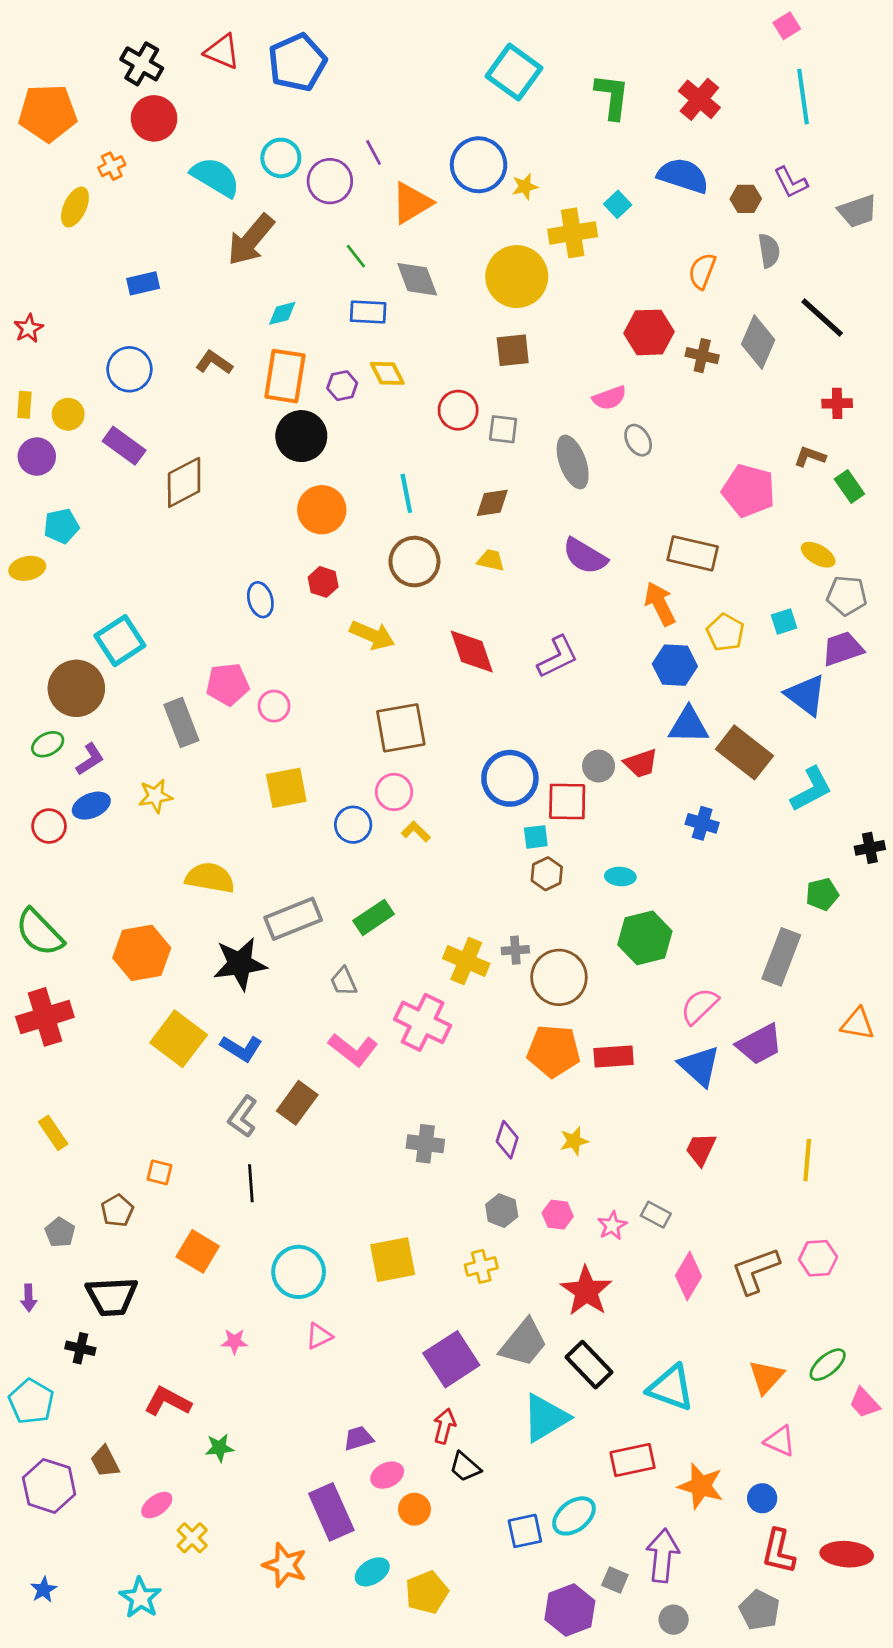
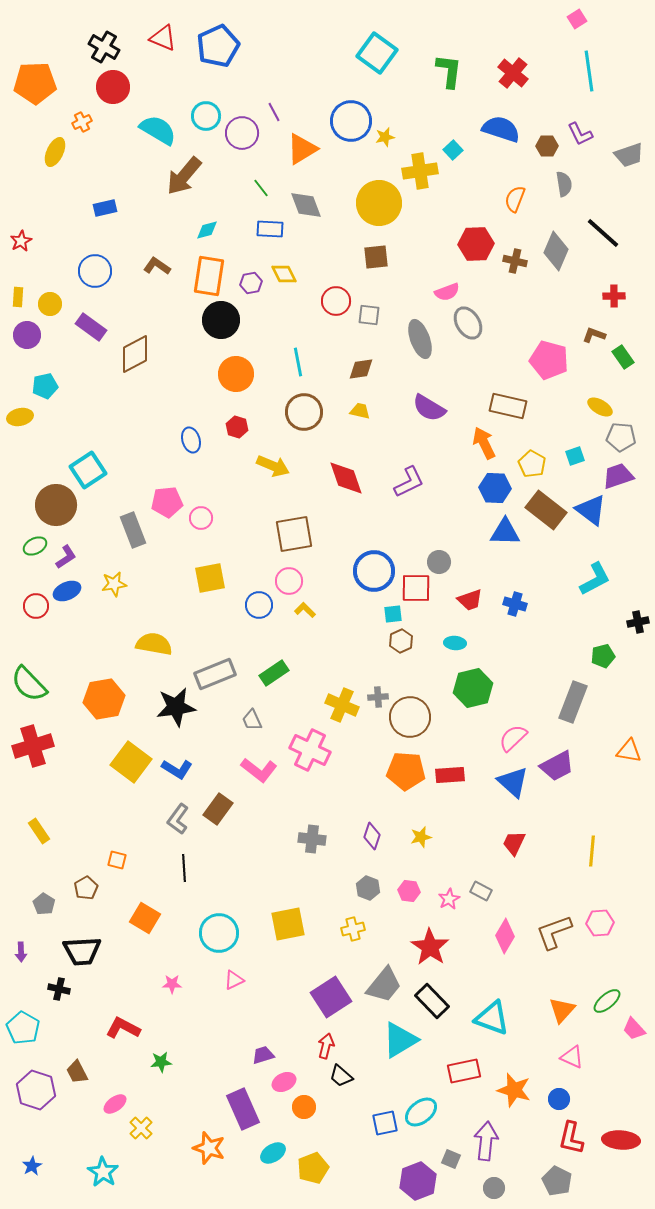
gray ellipse: (638, 440) -> (468, 323), size x1.4
brown rectangle: (744, 752) -> (546, 510), moved
red trapezoid: (641, 763) -> (470, 600), moved

